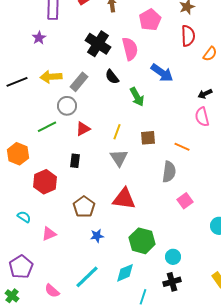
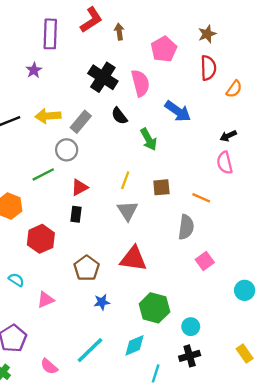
red triangle: (83, 129) -> (80, 187), moved

